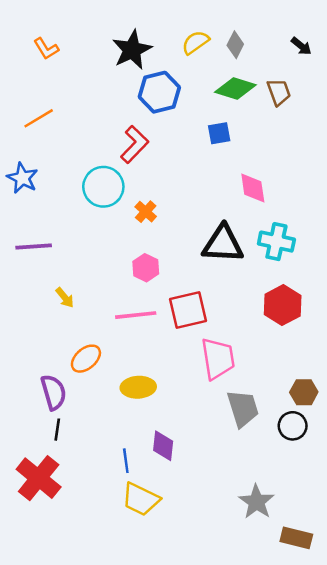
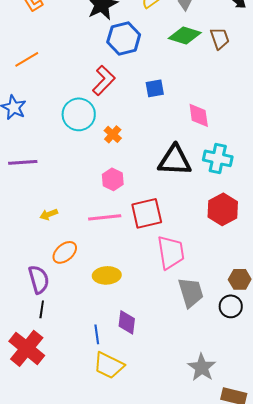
blue square: (219, 133) -> (155, 88), moved
yellow arrow: (65, 298) -> (49, 214), moved, turned 108

